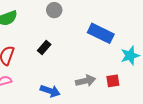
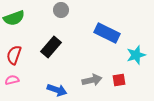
black rectangle: (44, 47) -> (51, 47), size x1.5

